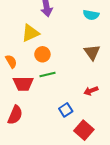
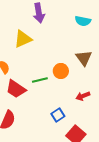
orange circle: (42, 54) -> (61, 71), moved
red trapezoid: (23, 84) -> (16, 89), turned 35

